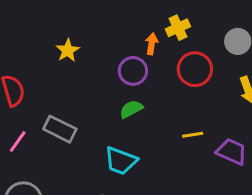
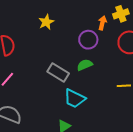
gray rectangle: (60, 129) -> (58, 72), moved

